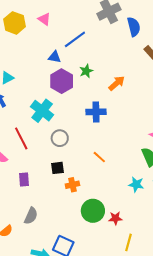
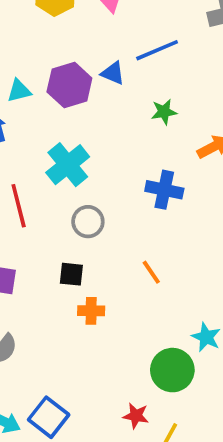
purple hexagon: (62, 81) -> (69, 85), moved
green circle: (93, 211) -> (172, 370), moved
red star: (115, 218) -> (136, 416), moved

